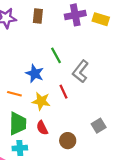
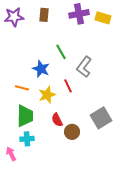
yellow star: (41, 101) -> (47, 95), turned -30
gray square: (99, 126) -> (101, 118), size x1.5
red semicircle: (42, 128) -> (57, 120), moved

